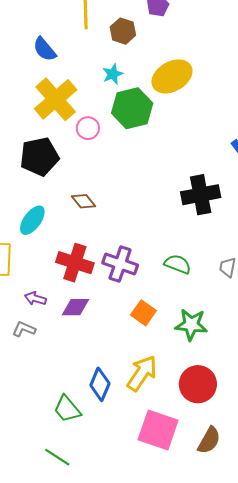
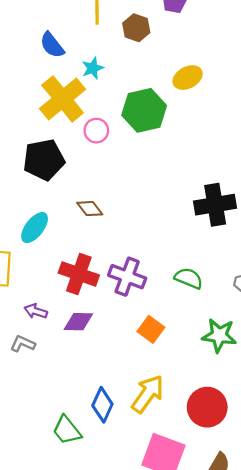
cyan star: (113, 74) -> (93, 68), moved
yellow ellipse: (172, 76) -> (188, 78), size x0.7
green star: (191, 325) -> (219, 335), moved

